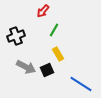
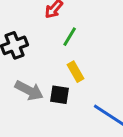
black square: (47, 70) -> (60, 95), turned 32

